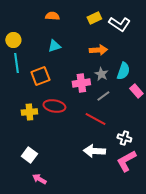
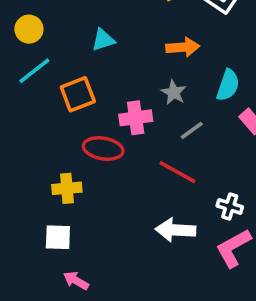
cyan line: (16, 63) -> (34, 71), turned 60
gray star: (101, 74) -> (174, 92), moved
pink cross: (81, 83) -> (136, 118), moved
yellow cross: (29, 112) -> (67, 188), moved
white square: (29, 155) -> (58, 237), turned -35

